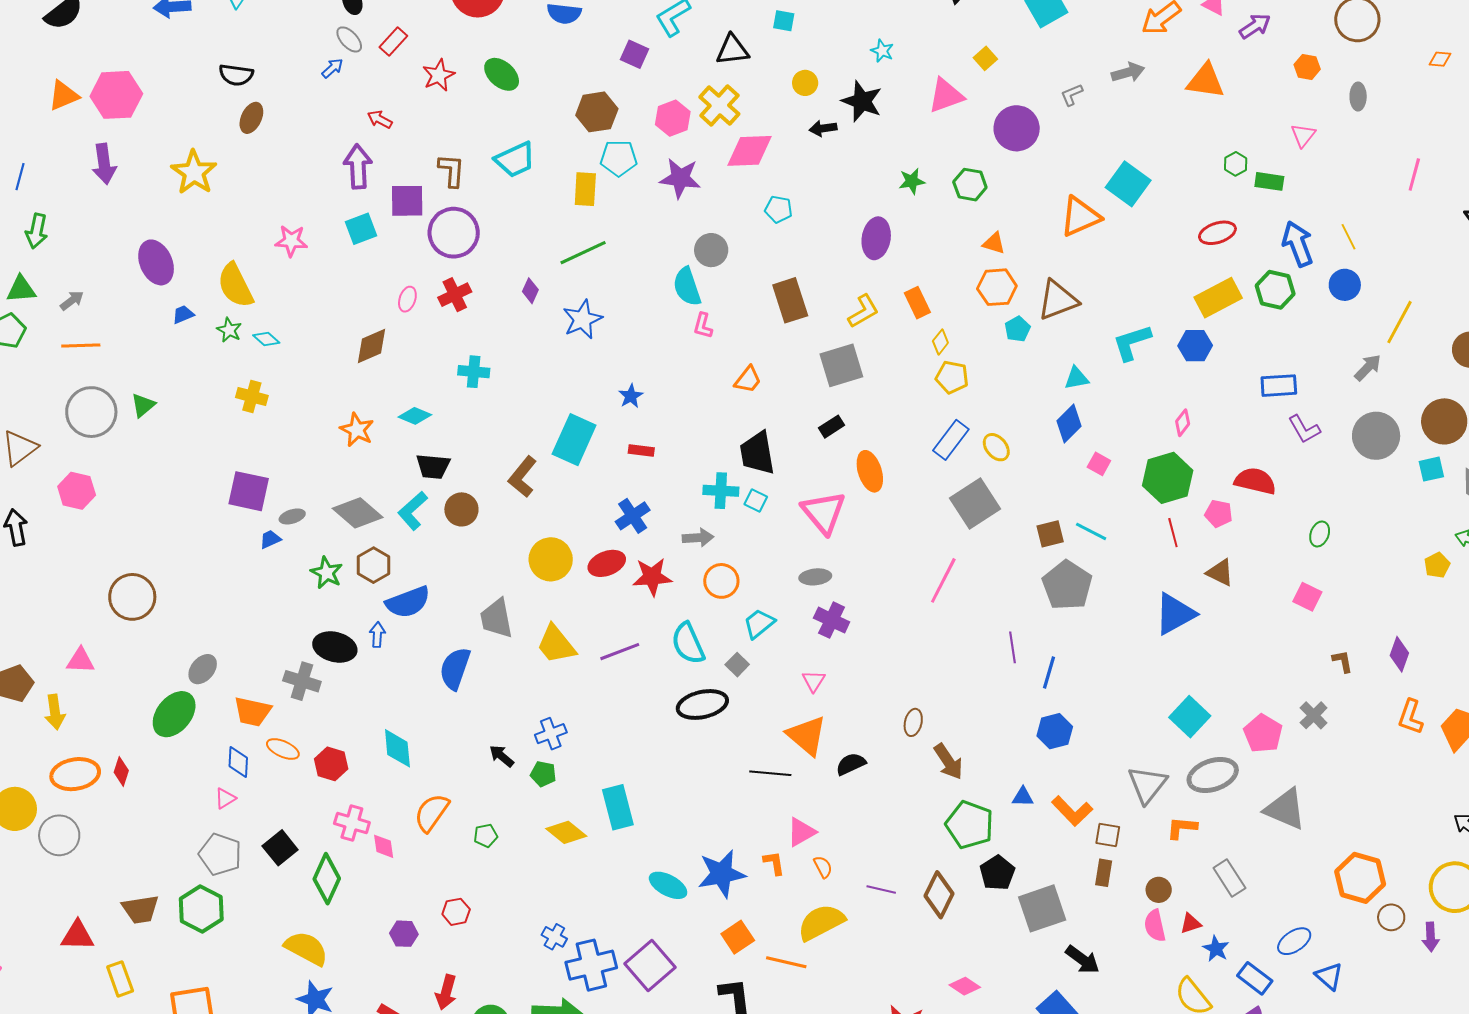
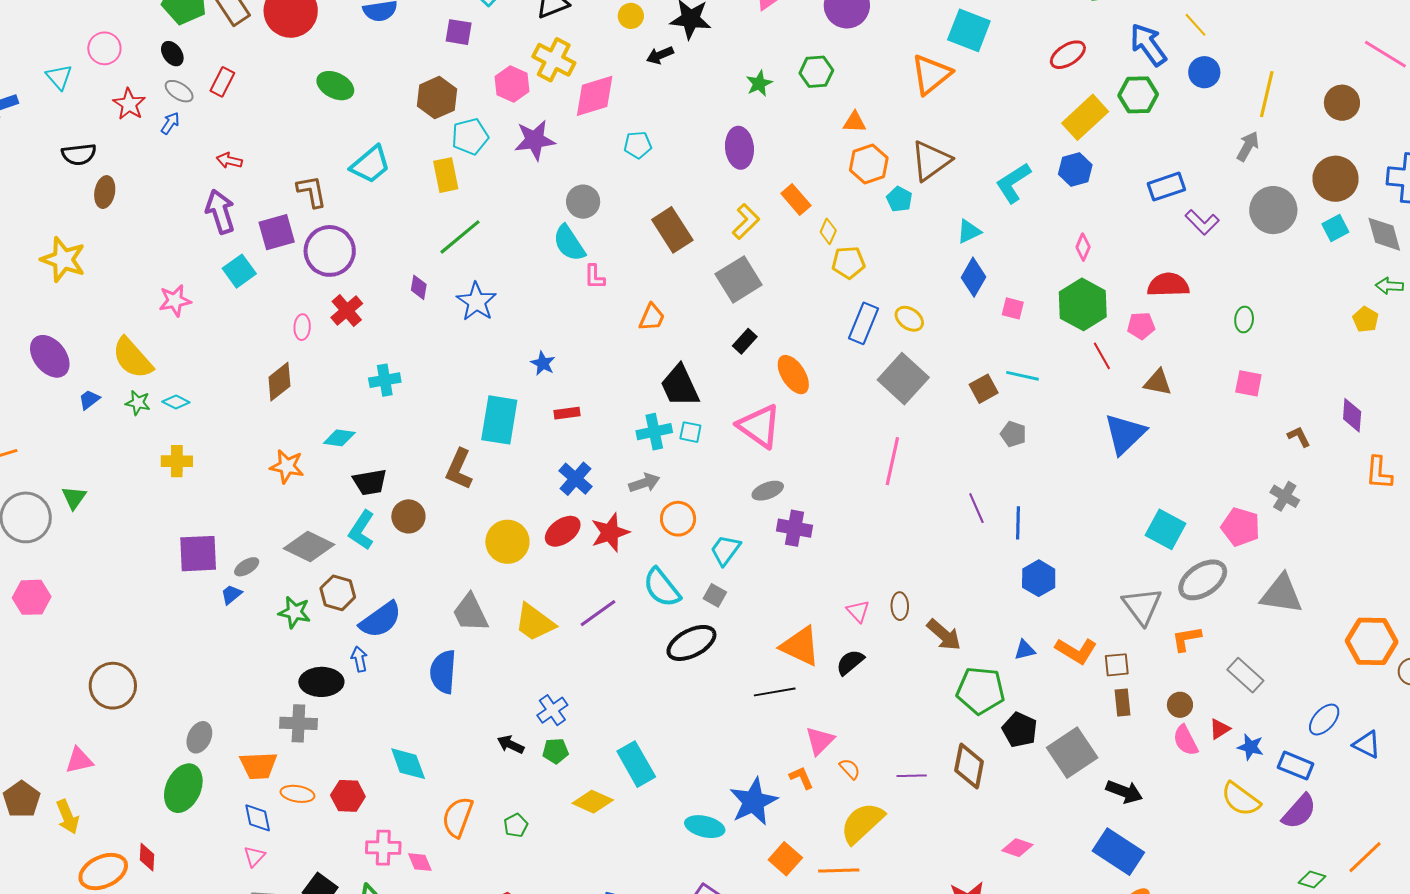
red star: (439, 75) -> (129, 104), moved
gray pentagon: (1067, 585) -> (1013, 434), size x0.5
pink triangle: (814, 681) -> (858, 611), moved

